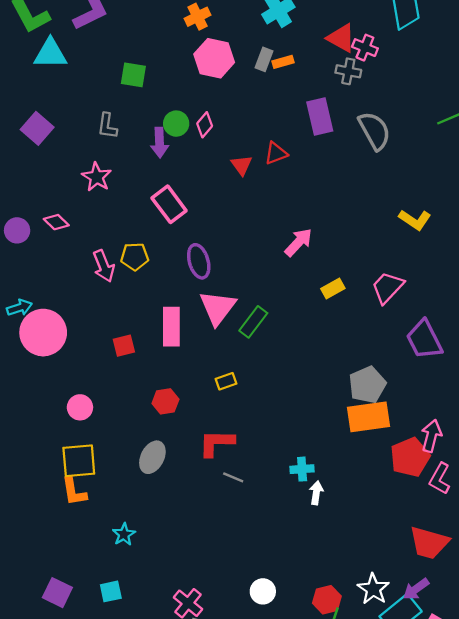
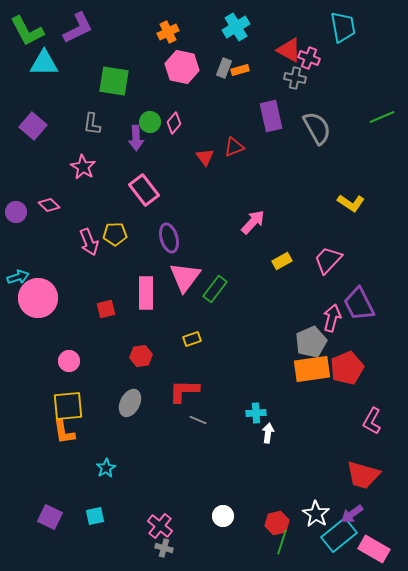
green square: (133, 75) -> (114, 81), size x1.4
pink arrow: (431, 436) -> (332, 318), moved
red pentagon: (410, 457) -> (347, 368), moved

